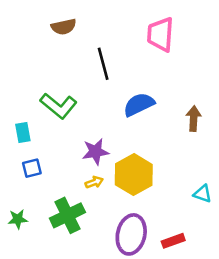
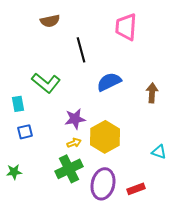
green cross: (67, 215) -> (69, 169), moved

